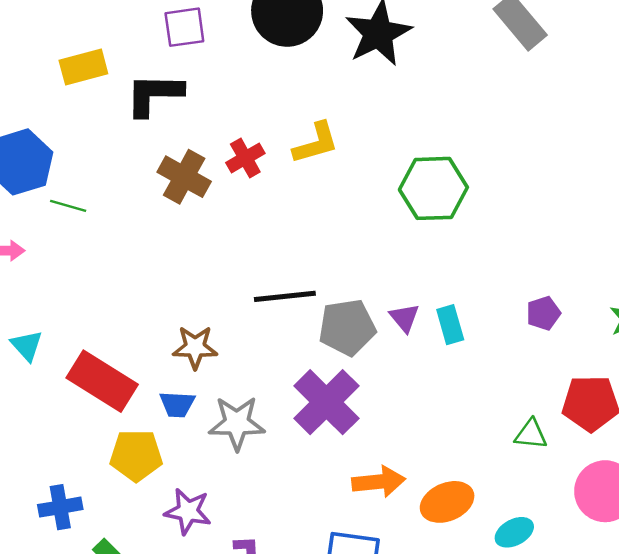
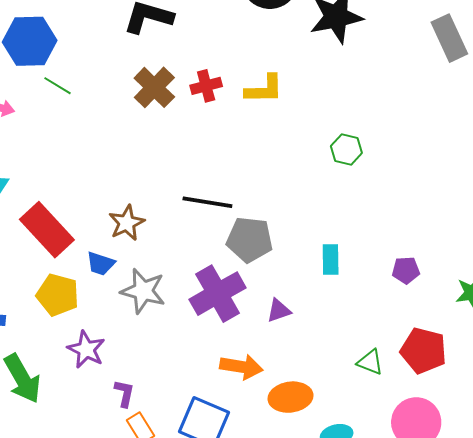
green hexagon: (433, 188) -> (346, 150), size x0.6
purple triangle: (404, 318) -> (279, 311), moved, turned 36
brown star: (195, 347) -> (127, 223), turned 30

